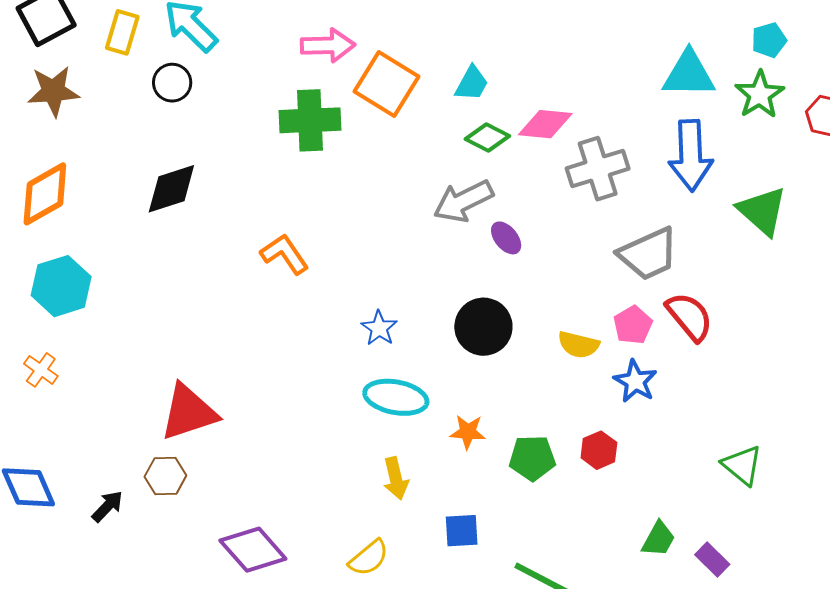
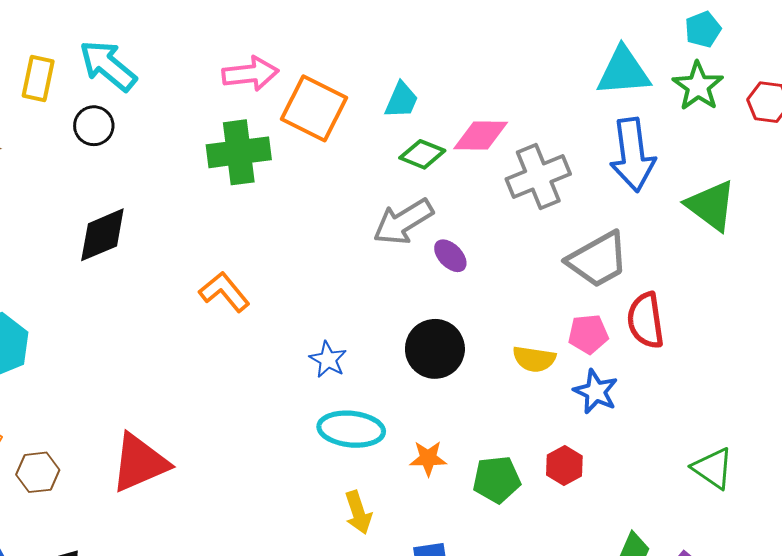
red semicircle: (689, 317) -> (646, 320), turned -144
pink pentagon: (633, 325) -> (588, 334), turned 30
brown hexagon: (165, 476) -> (38, 472), moved

